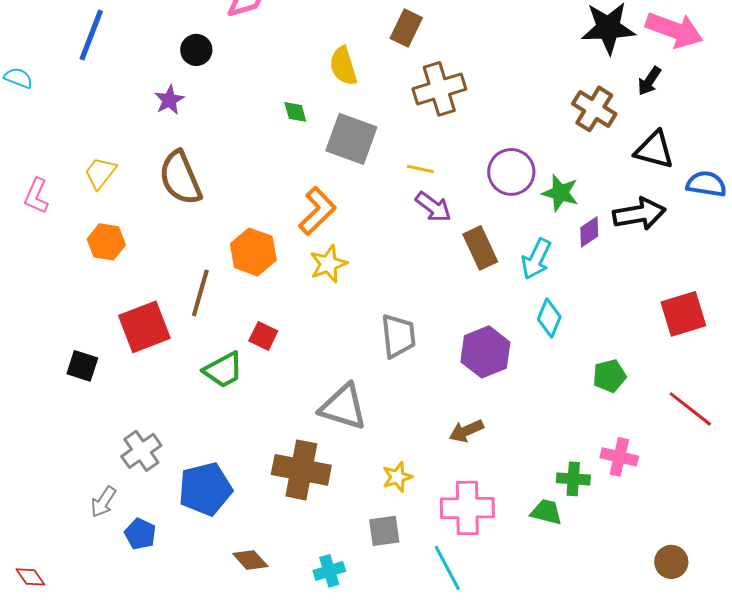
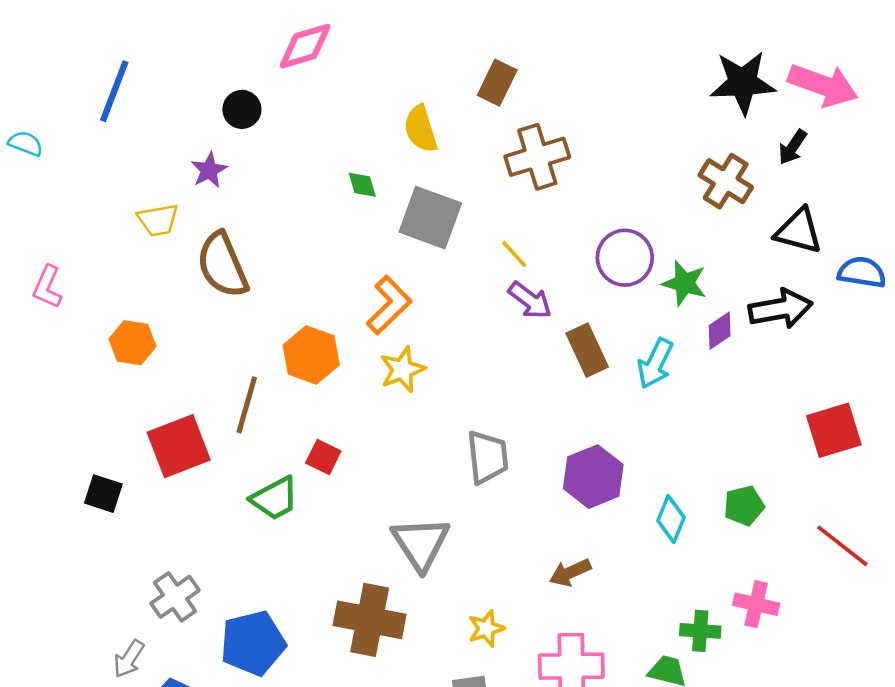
yellow line: (420, 169) -> (514, 254), turned 36
yellow trapezoid: (100, 173) -> (158, 220), moved, turned -138
cyan diamond: (549, 318) -> (671, 519), moved
gray triangle: (343, 407) -> (421, 543), turned 40

